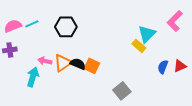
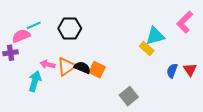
pink semicircle: (13, 26) -> (21, 36), moved
cyan triangle: (147, 34) -> (155, 36), turned 30
red triangle: (180, 66) -> (190, 70), turned -40

